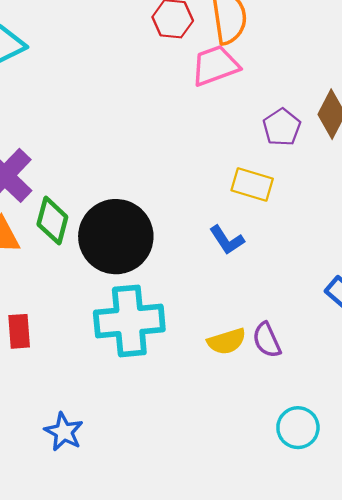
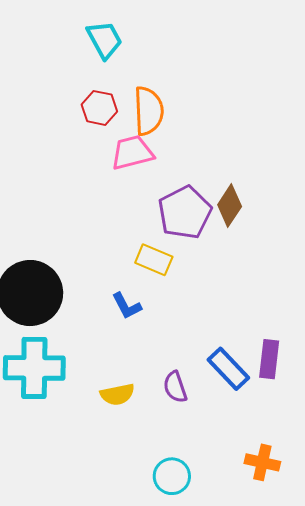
purple pentagon: (282, 127) -> (185, 212), size x1.6
purple semicircle: (267, 340) -> (175, 387), moved

